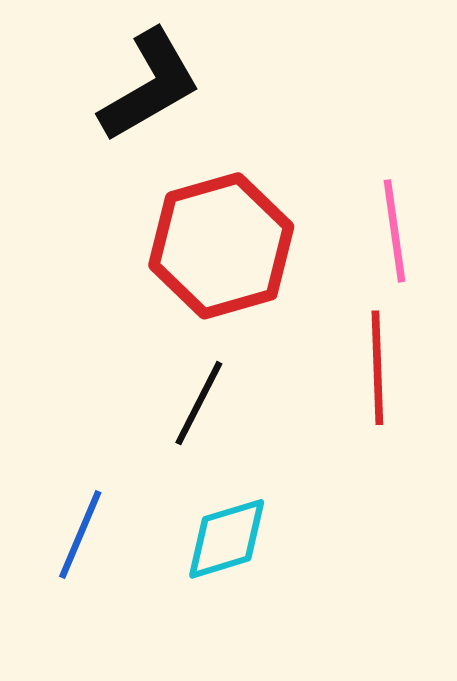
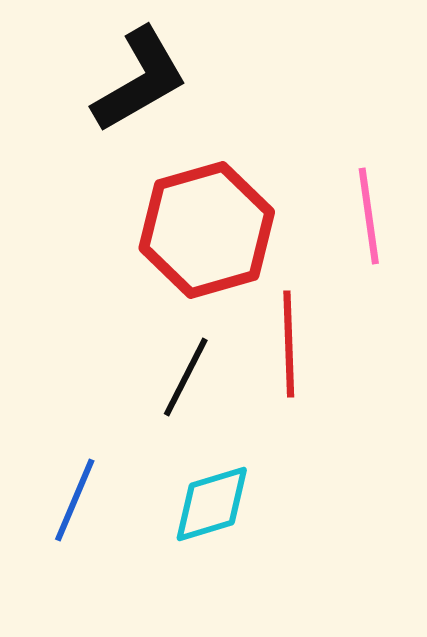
red line: (377, 368) -> (289, 344), moved

